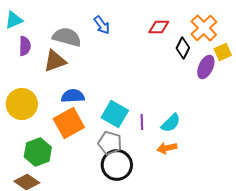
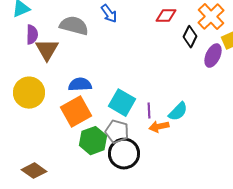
brown triangle: (55, 61) -> (47, 50), moved, turned -40
orange arrow: (167, 148) -> (159, 127), moved
green hexagon: (38, 152) -> (93, 141), moved

